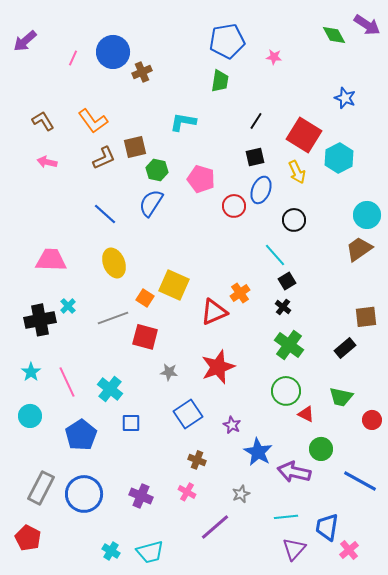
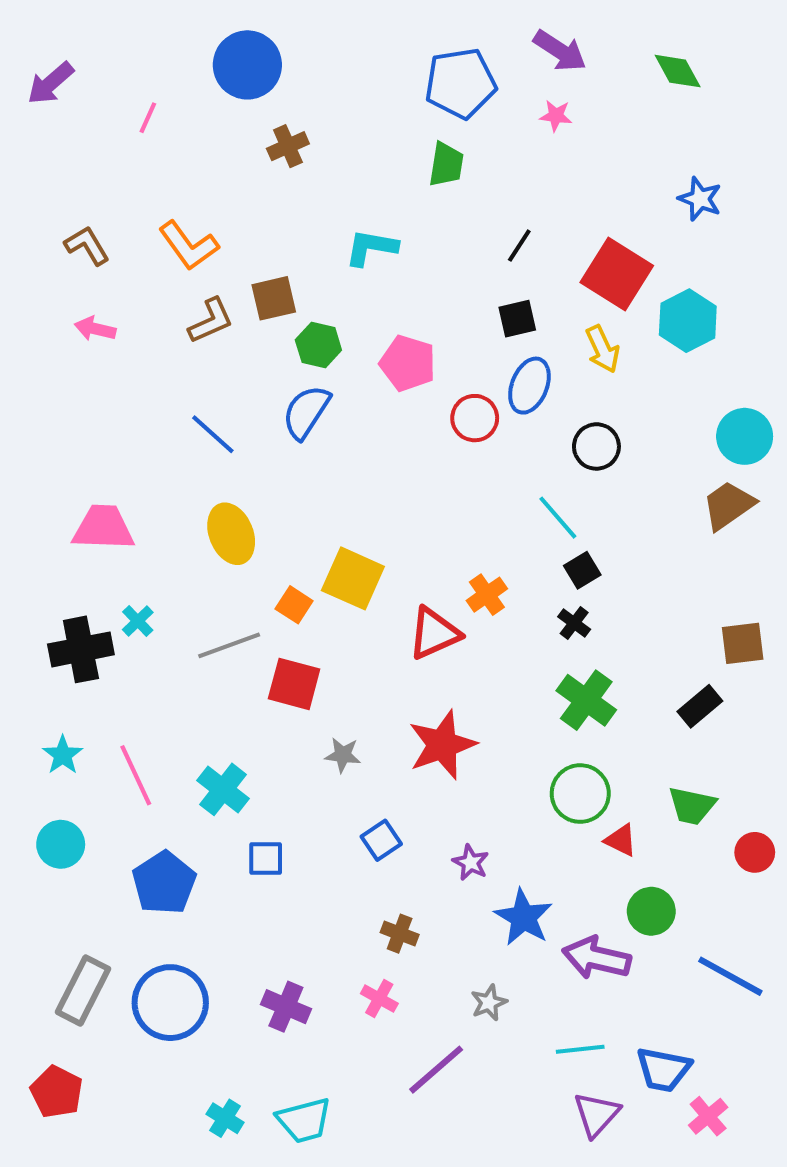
purple arrow: (367, 25) -> (560, 51), moved
blue circle: (113, 52) -> (247, 65), moved
blue square: (188, 414) -> (381, 840), size x0.7
blue trapezoid: (327, 527) -> (663, 1070), turned -88

